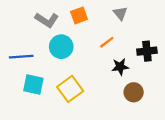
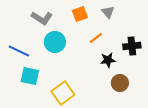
orange square: (79, 15) -> (80, 14), moved
blue line: (21, 57) -> (19, 51), turned 30
yellow square: (70, 89) -> (63, 93), moved

